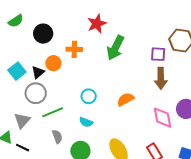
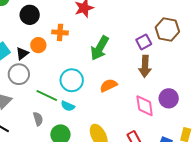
green arrow: (115, 48) -> (100, 48), moved
purple square: (158, 54) -> (144, 42), turned -35
cyan circle: (89, 96) -> (72, 80), size x1.5
green line: (53, 112) -> (47, 96), moved, turned 45

